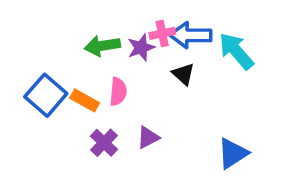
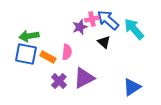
blue arrow: (190, 35) -> (108, 20), turned 40
green arrow: (102, 46) -> (29, 36), moved
blue square: (46, 95) -> (26, 54), turned -30
purple triangle: (148, 137) -> (84, 78), size x1.6

